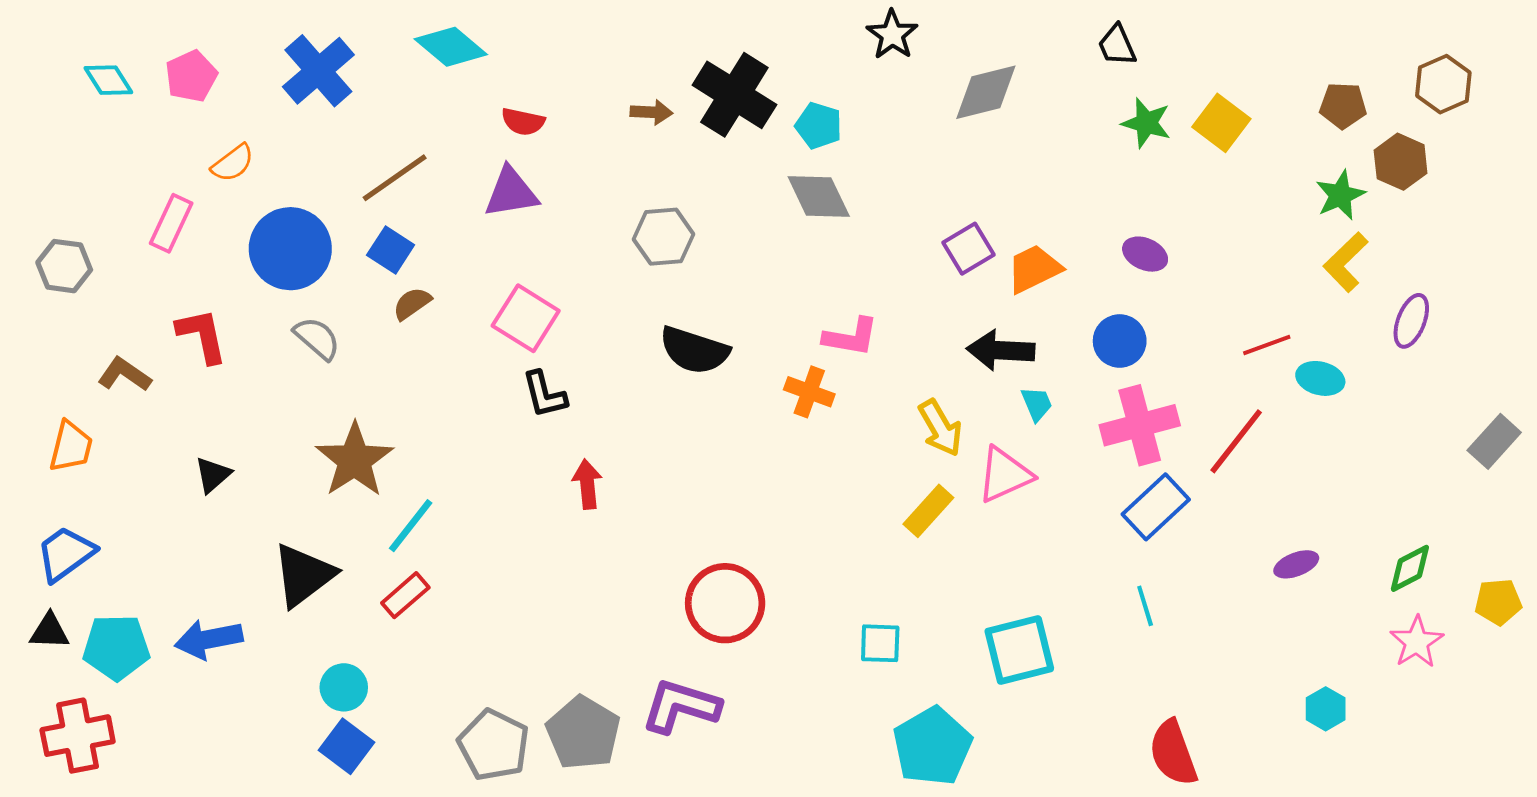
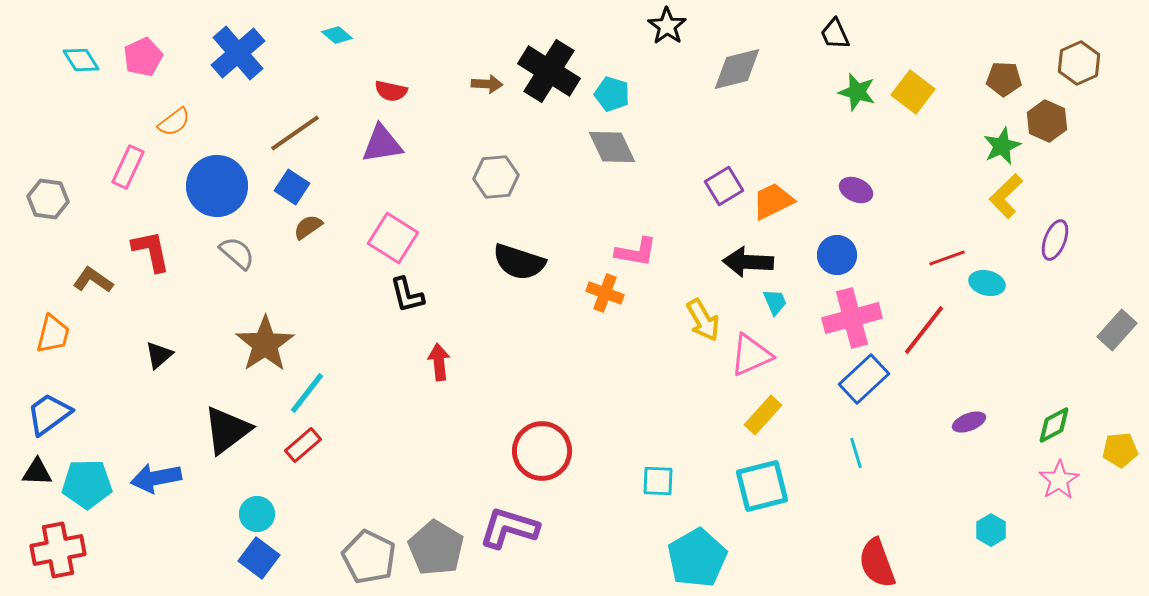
cyan diamond: (451, 47) -> (337, 35), size x0.6
yellow rectangle: (928, 511) -> (763, 415), moved

